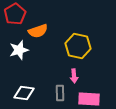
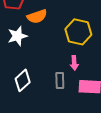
white diamond: (24, 93) -> (23, 80), turned -50

